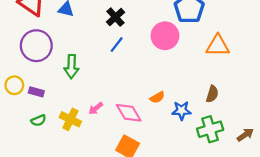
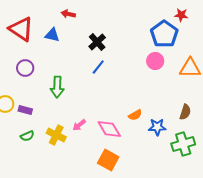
pink circle: (165, 36) -> (155, 61), moved, size x0.7
purple circle: (36, 46) -> (25, 68), size x0.6

